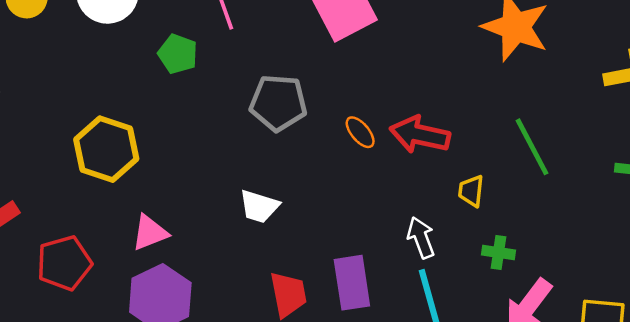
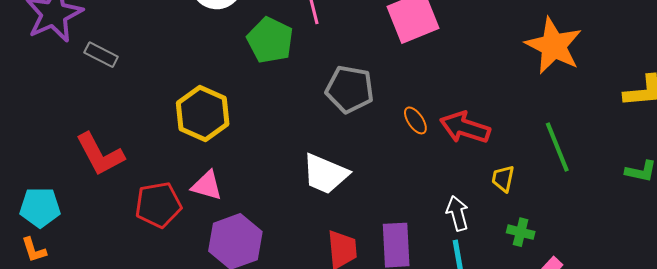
green pentagon: (178, 54) -> (270, 40), size x1.4
white trapezoid: (259, 206) -> (325, 174), size x1.4
pink triangle: (150, 233) -> (207, 186), moved, turned 32

